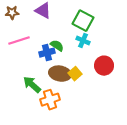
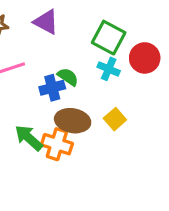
red circle: (104, 66) -> (145, 58), moved
yellow square: (75, 74) -> (115, 119), moved
orange cross: (50, 100) -> (57, 144), moved, turned 36

